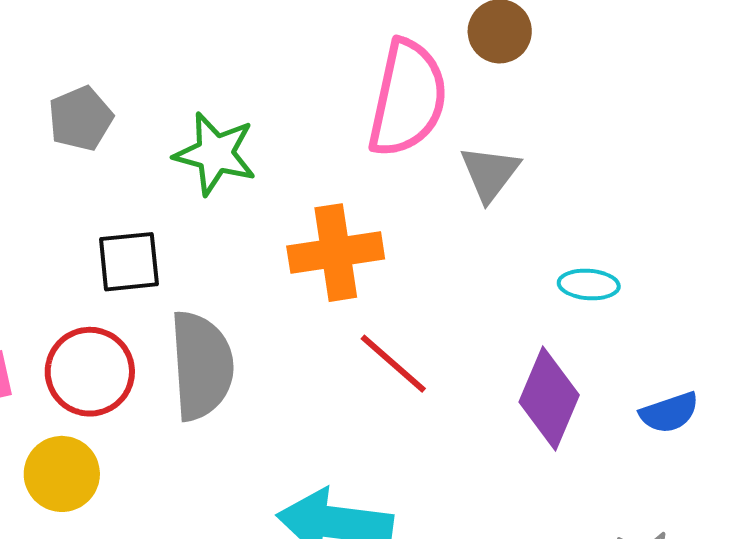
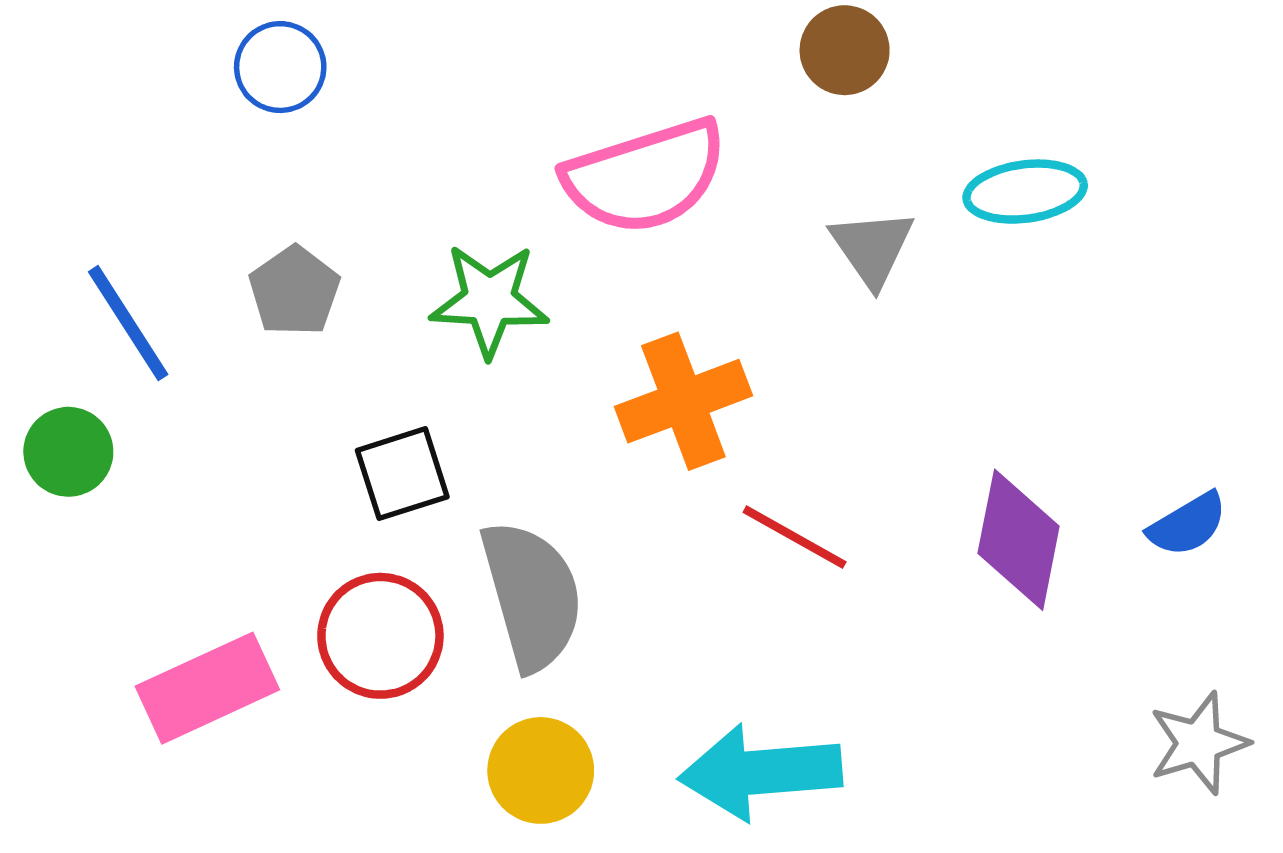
pink semicircle: (408, 98) -> (645, 176), moved, turned 72
cyan ellipse: (589, 285) -> (1025, 192), moved, size x1.4
yellow circle: (62, 474) -> (541, 770), moved

